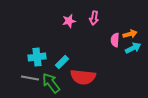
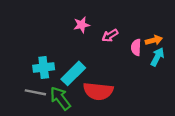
pink arrow: (94, 18) -> (110, 35), moved, turned 48
cyan arrow: (133, 48) -> (157, 57), turned -35
cyan rectangle: (62, 62) -> (73, 73), size x1.5

